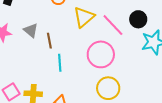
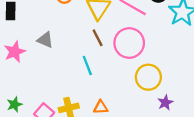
brown line: (49, 41) -> (98, 38), moved

